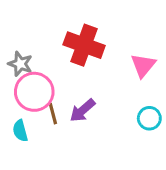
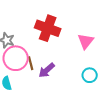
brown line: (53, 114) -> (31, 63), moved

